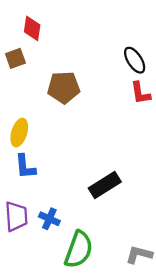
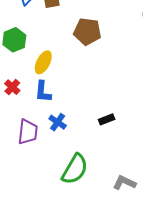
black rectangle: (105, 185) -> (107, 119), size x0.6
blue cross: (49, 219) -> (58, 122), moved

